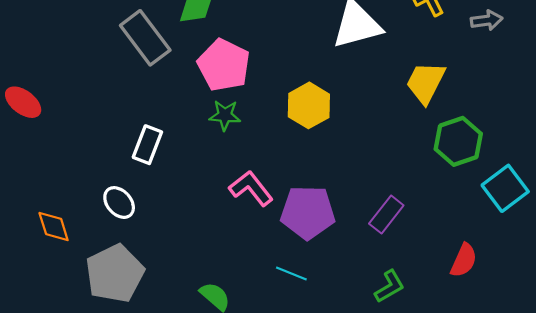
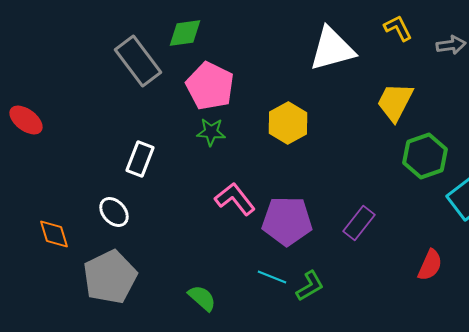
green L-shape: (390, 286) -> (310, 286), moved

